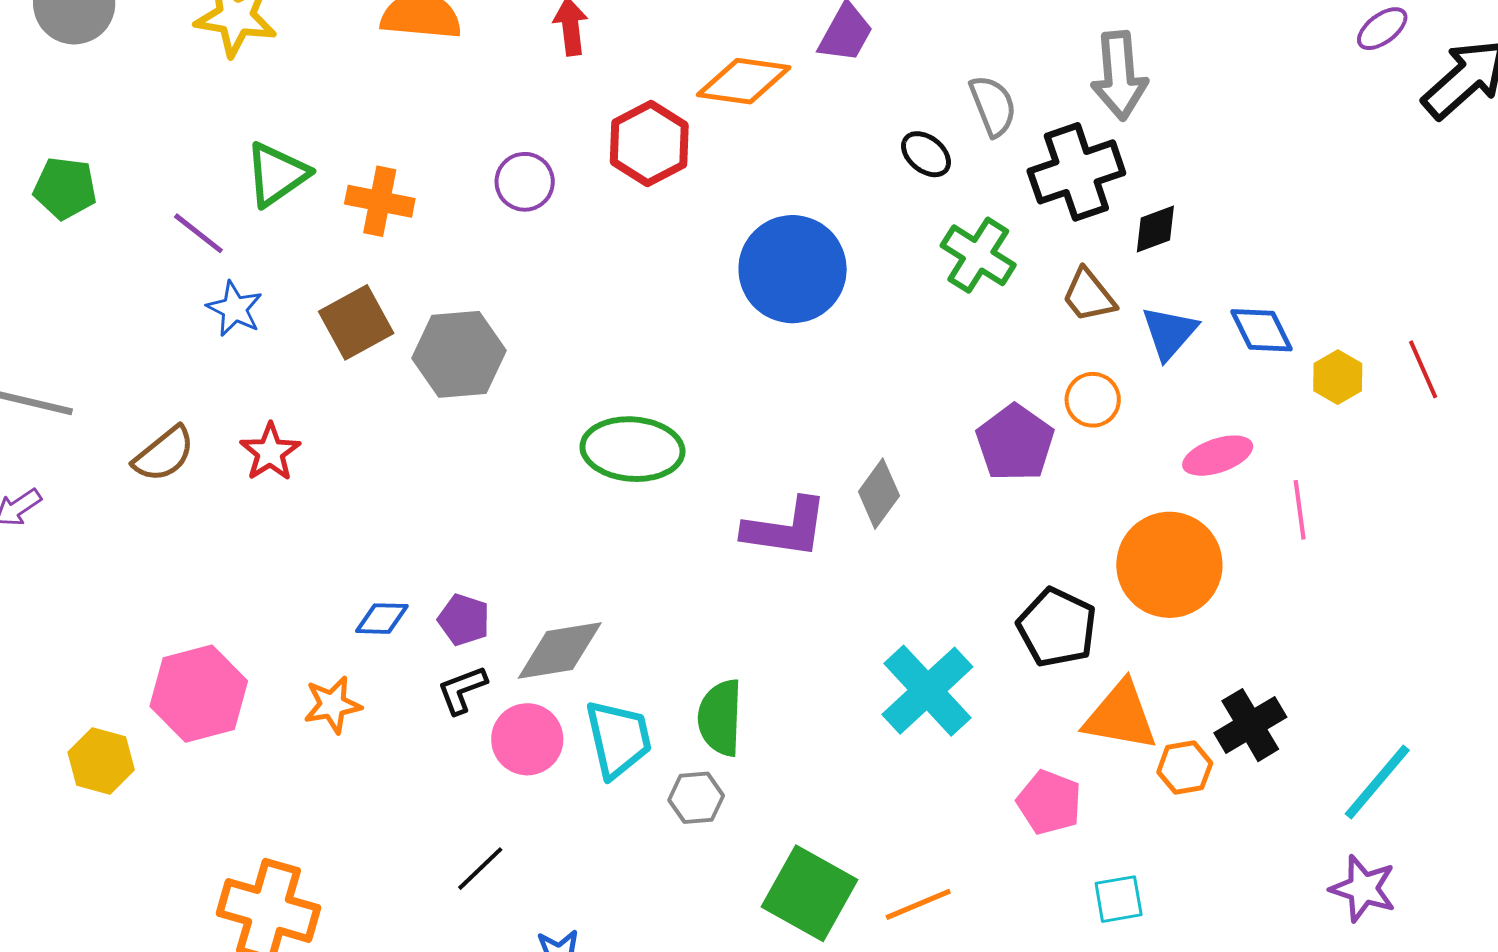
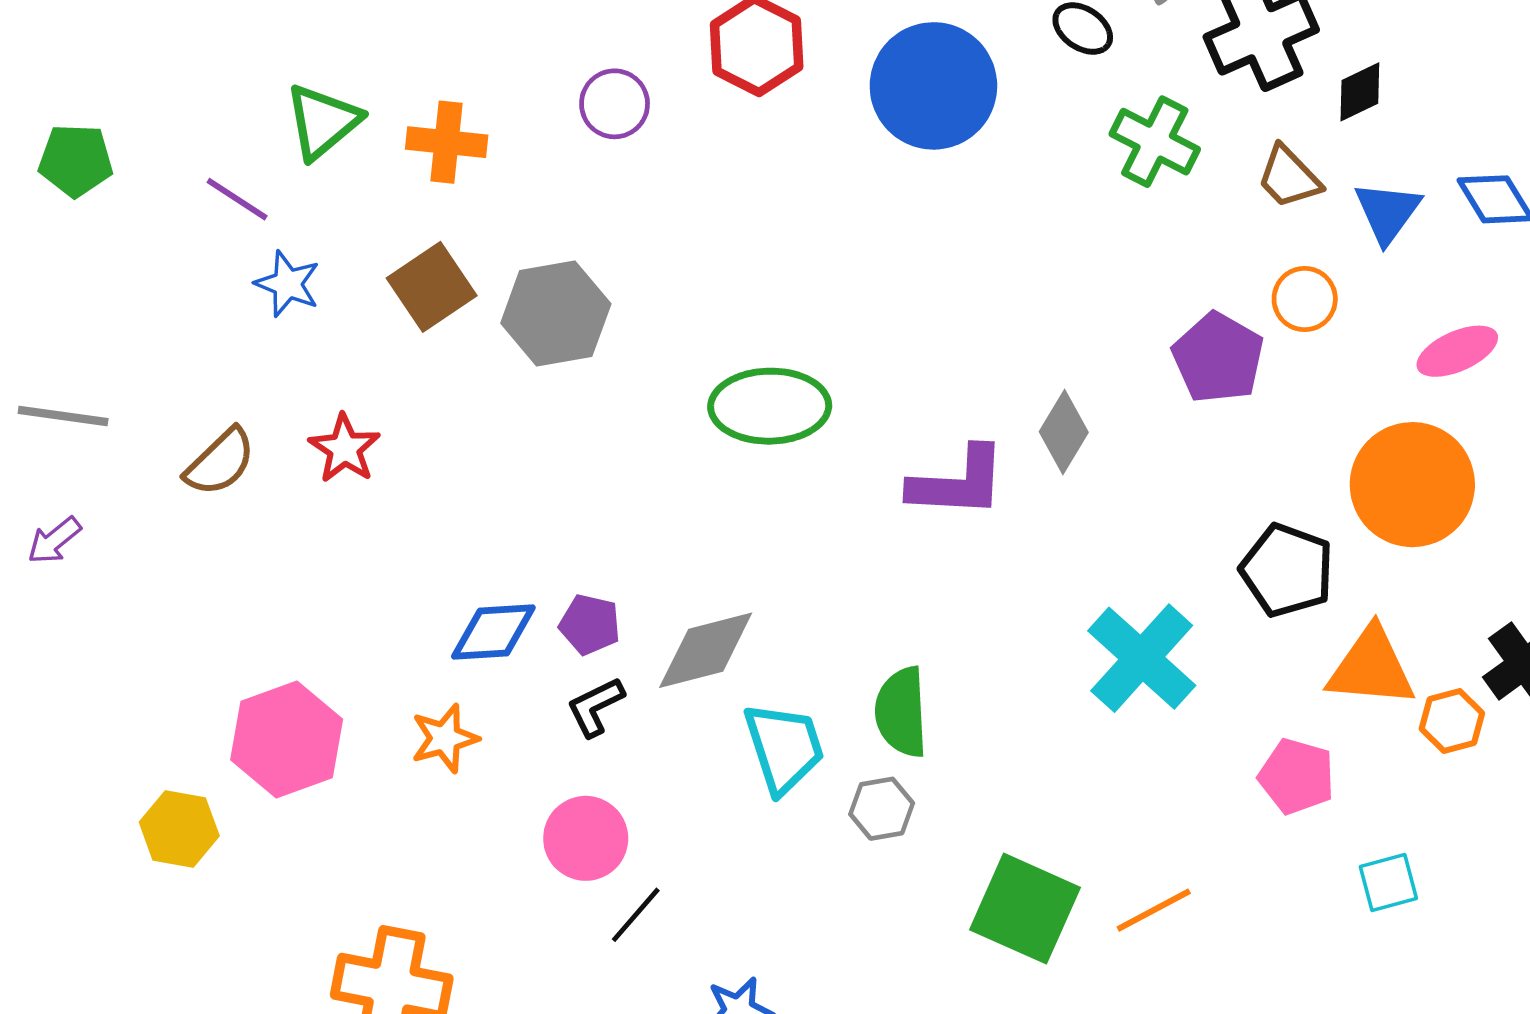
blue circle: (793, 269) -> (933, 86), moved
blue diamond: (382, 619) -> (493, 632), size x1.4
pink circle: (527, 739) -> (586, 838), moved

